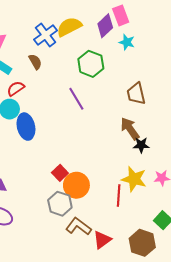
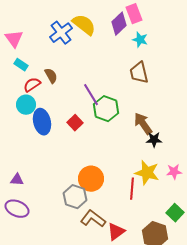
yellow semicircle: (69, 27) -> (84, 25), turned 65
brown semicircle: (35, 62) -> (51, 76), moved
green hexagon: (91, 64) -> (106, 109), moved
brown trapezoid: (136, 94) -> (139, 73), moved
red square: (60, 173) -> (75, 123), moved

